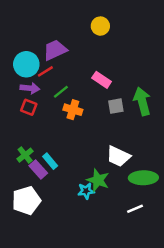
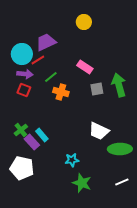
green star: (98, 180) -> (82, 183), moved
white pentagon: (26, 200) -> (22, 168), turned 30
white line: (135, 209) -> (122, 182), moved

